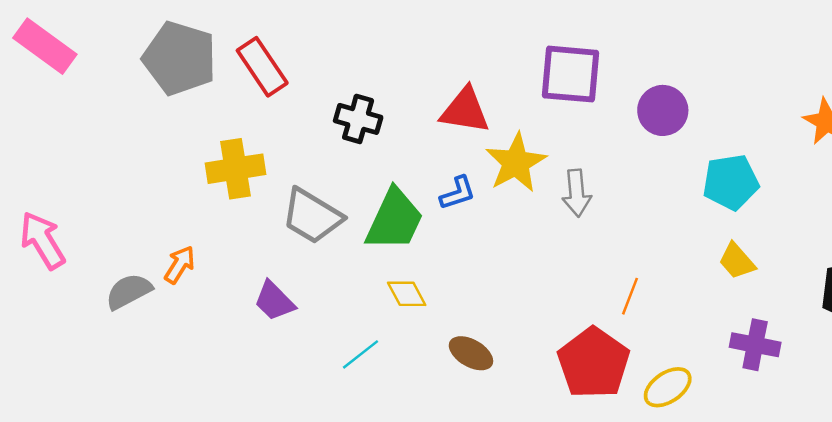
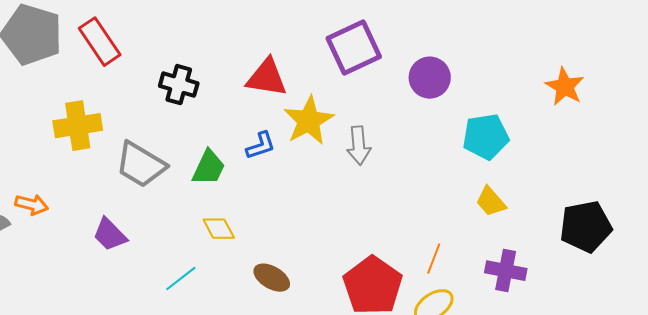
purple square: (571, 74) -> (354, 48), turned -30
green trapezoid: (395, 220) -> (209, 168), size x0.7
orange arrow: (180, 265) -> (32, 205), turned 72
orange line: (630, 296) -> (434, 259), moved

